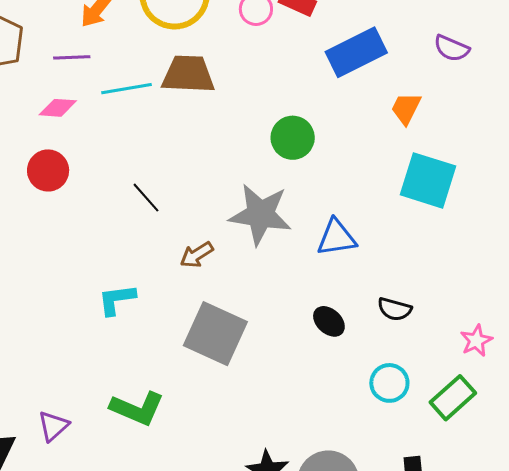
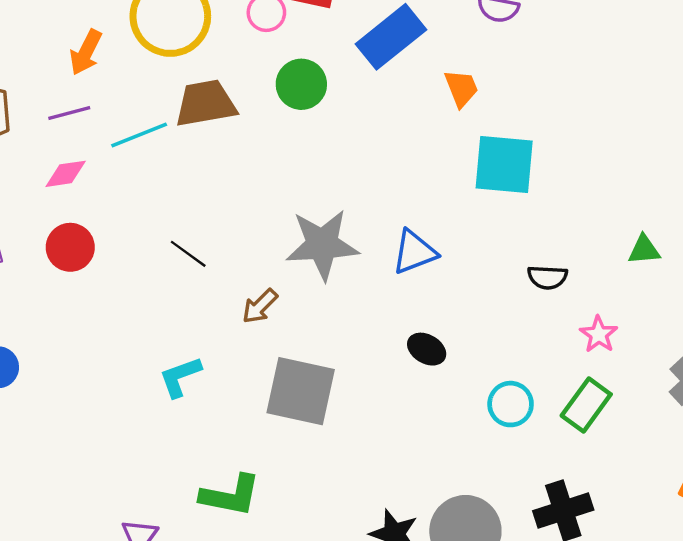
orange trapezoid: (406, 108) -> (461, 88), turned 144
green circle: (293, 138) -> (301, 84), moved
black semicircle: (395, 309) -> (547, 277), moved

